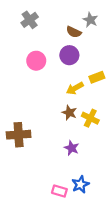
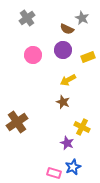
yellow rectangle: (97, 77) -> (88, 57), moved
yellow cross: (90, 118) -> (82, 127), moved
brown cross: (19, 135) -> (17, 122), turned -30
purple star: (72, 148) -> (67, 143), moved

